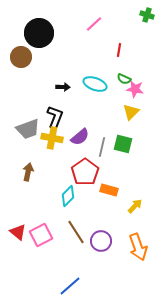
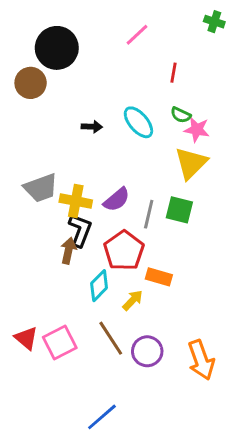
cyan ellipse: (95, 84) -> (138, 122), turned 30
yellow triangle: (131, 112) -> (191, 163), size x1.4
black L-shape: (55, 117) -> (80, 230), moved
brown arrow: (28, 172) -> (68, 251), moved
yellow arrow: (135, 206) -> (133, 300), moved

